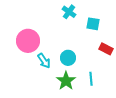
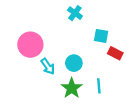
cyan square: (93, 24) -> (101, 36), moved

